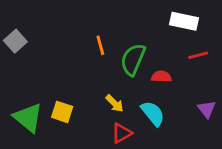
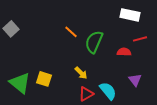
orange line: (100, 45) -> (71, 32), turned -32
red semicircle: (161, 77) -> (124, 52), moved
purple triangle: (207, 109) -> (135, 80), moved
cyan semicircle: (153, 113) -> (108, 91), moved

